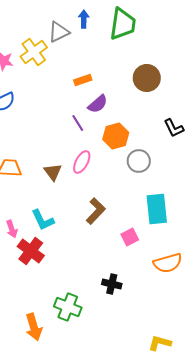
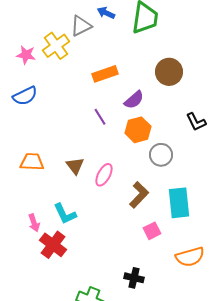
blue arrow: (84, 19) -> (106, 13), turned -66
orange rectangle: (83, 80) -> (105, 74), size x1.4
purple semicircle: (98, 104) -> (134, 100), moved
pink ellipse: (82, 162) -> (104, 175), moved
brown L-shape: (96, 211) -> (139, 195), moved

